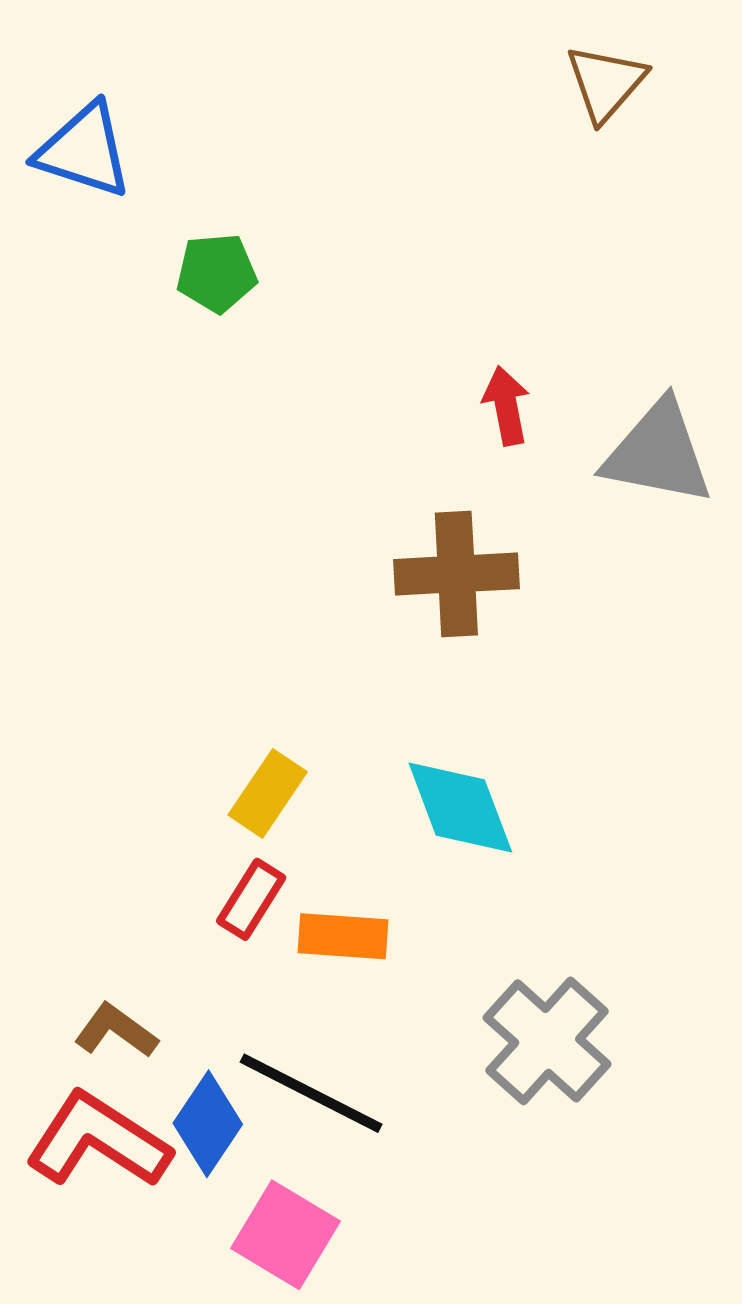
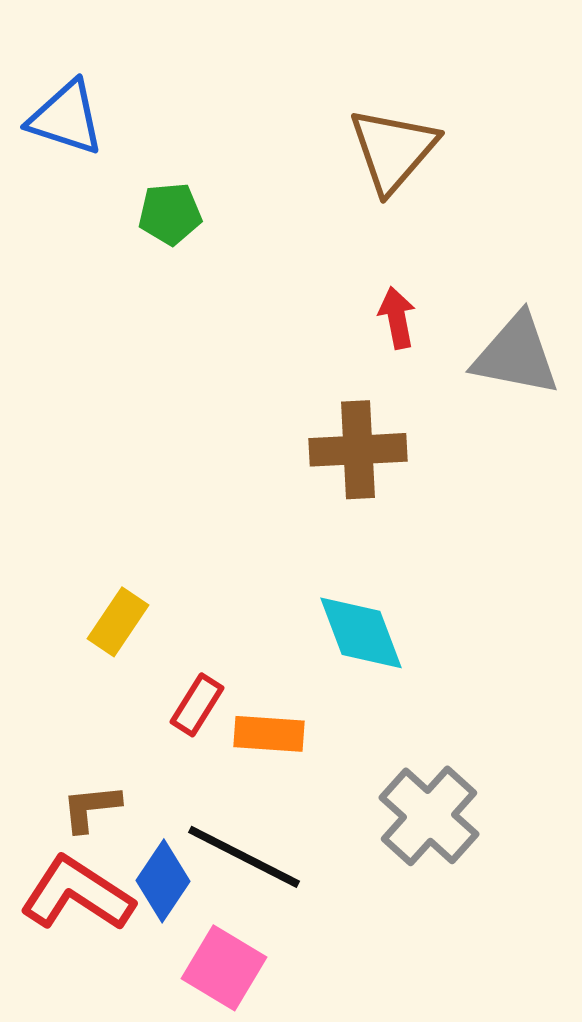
brown triangle: (606, 83) -> (393, 150), moved, size x1.4
yellow rectangle: (268, 793) -> (118, 622), moved
brown L-shape: (116, 1031) -> (91, 808), turned -42

